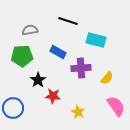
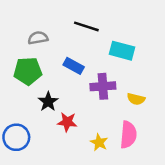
yellow semicircle: (107, 78) -> (136, 99), turned 64
pink semicircle: (116, 106) -> (128, 135), moved, turned 40

